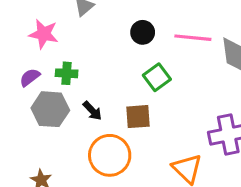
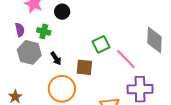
black circle: (143, 32) -> (62, 12), moved
pink line: (193, 38) -> (126, 59), moved, turned 30
purple semicircle: (30, 77) -> (20, 30), turned 104

